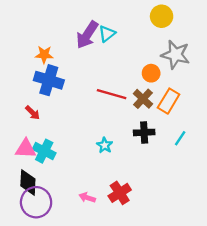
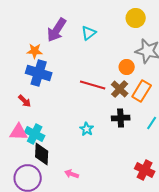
purple arrow: (87, 35) -> (57, 30), moved
black diamond: (28, 182) -> (42, 154), moved
red cross: (120, 193) -> (145, 170), moved, turned -30

